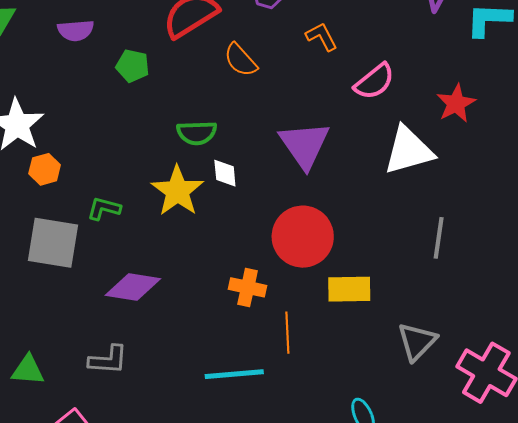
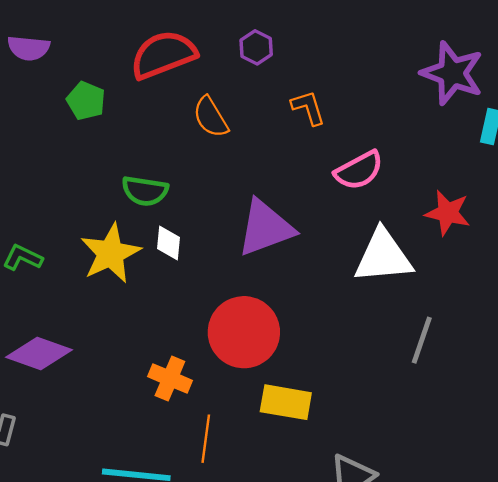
red star: (456, 103) -> (448, 213), turned 30
purple triangle: (304, 145) -> (265, 228), turned 34
gray line: (439, 238) -> (422, 340), moved

